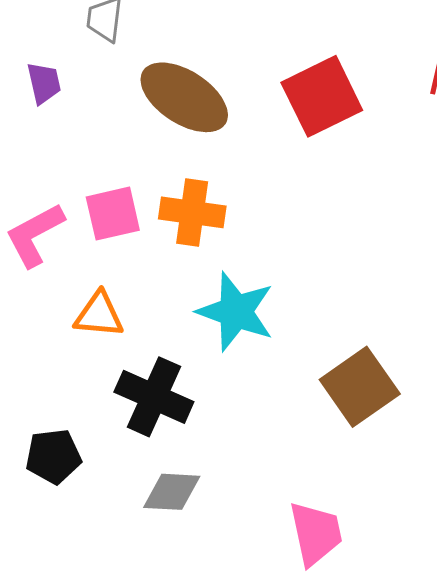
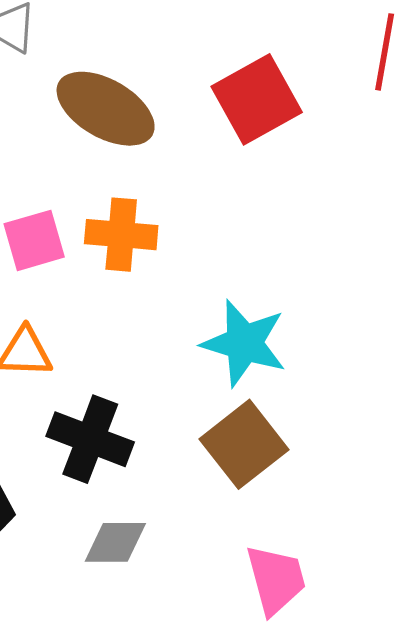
cyan star: (236, 312) -> (244, 343), moved
brown square: (360, 387) -> (244, 444), moved

